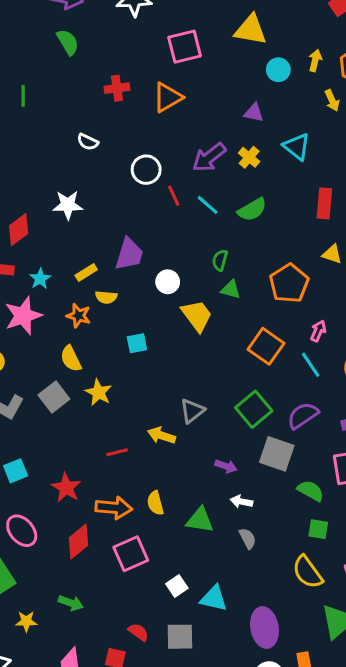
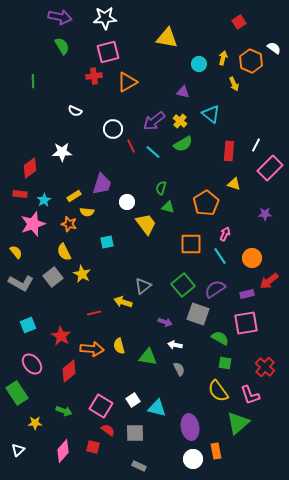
yellow triangle: (251, 30) -> (167, 38), moved
pink square: (185, 47) -> (108, 52), moved
green semicircle: (252, 210) -> (183, 144), moved
orange square: (266, 346) -> (191, 244), turned -35
pink square: (131, 554) -> (101, 406), moved, turned -35

